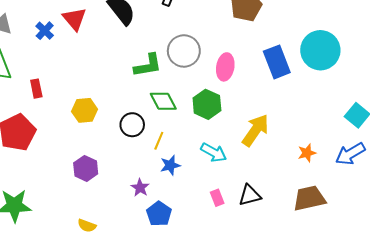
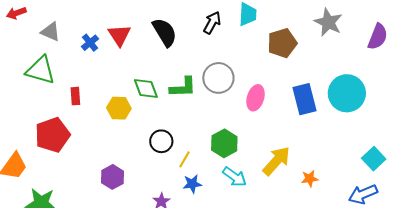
green diamond: (163, 101) -> (146, 88), moved
green hexagon: (207, 104) -> (224, 143), moved
yellow hexagon: (85, 110) -> (119, 108), moved
orange star: (307, 153) -> (310, 179), moved

